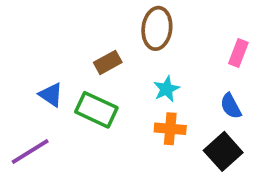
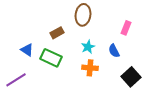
blue semicircle: (231, 106) -> (114, 51), moved
black square: (223, 151) -> (131, 77), moved

